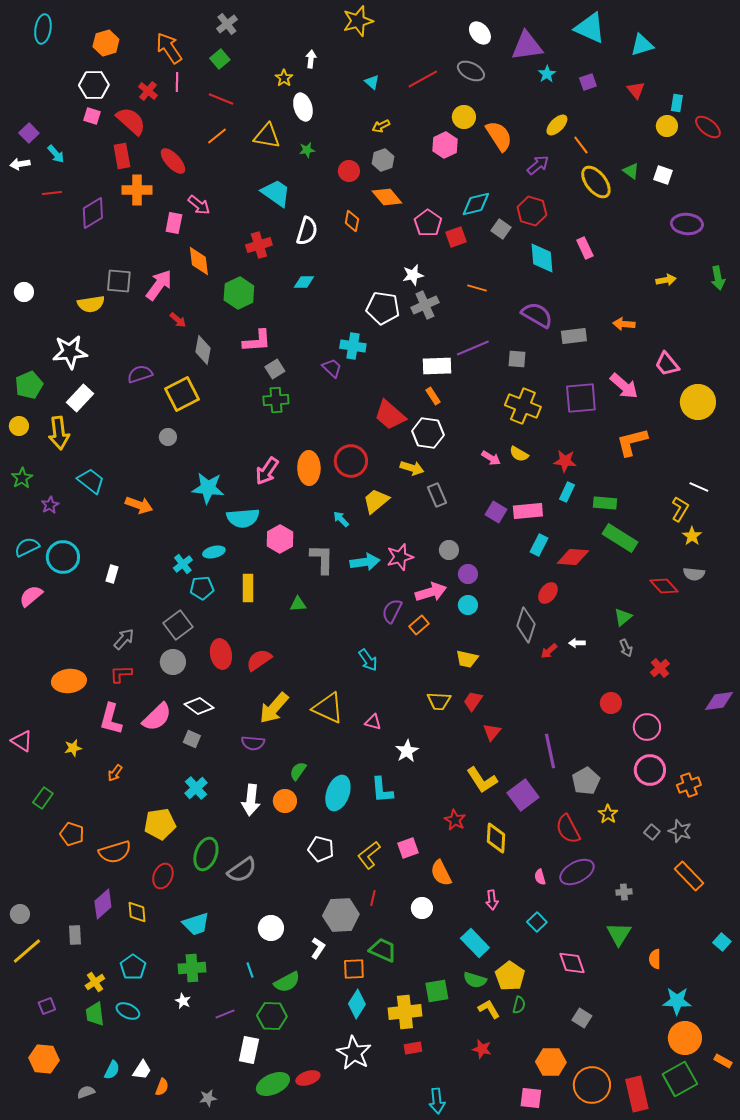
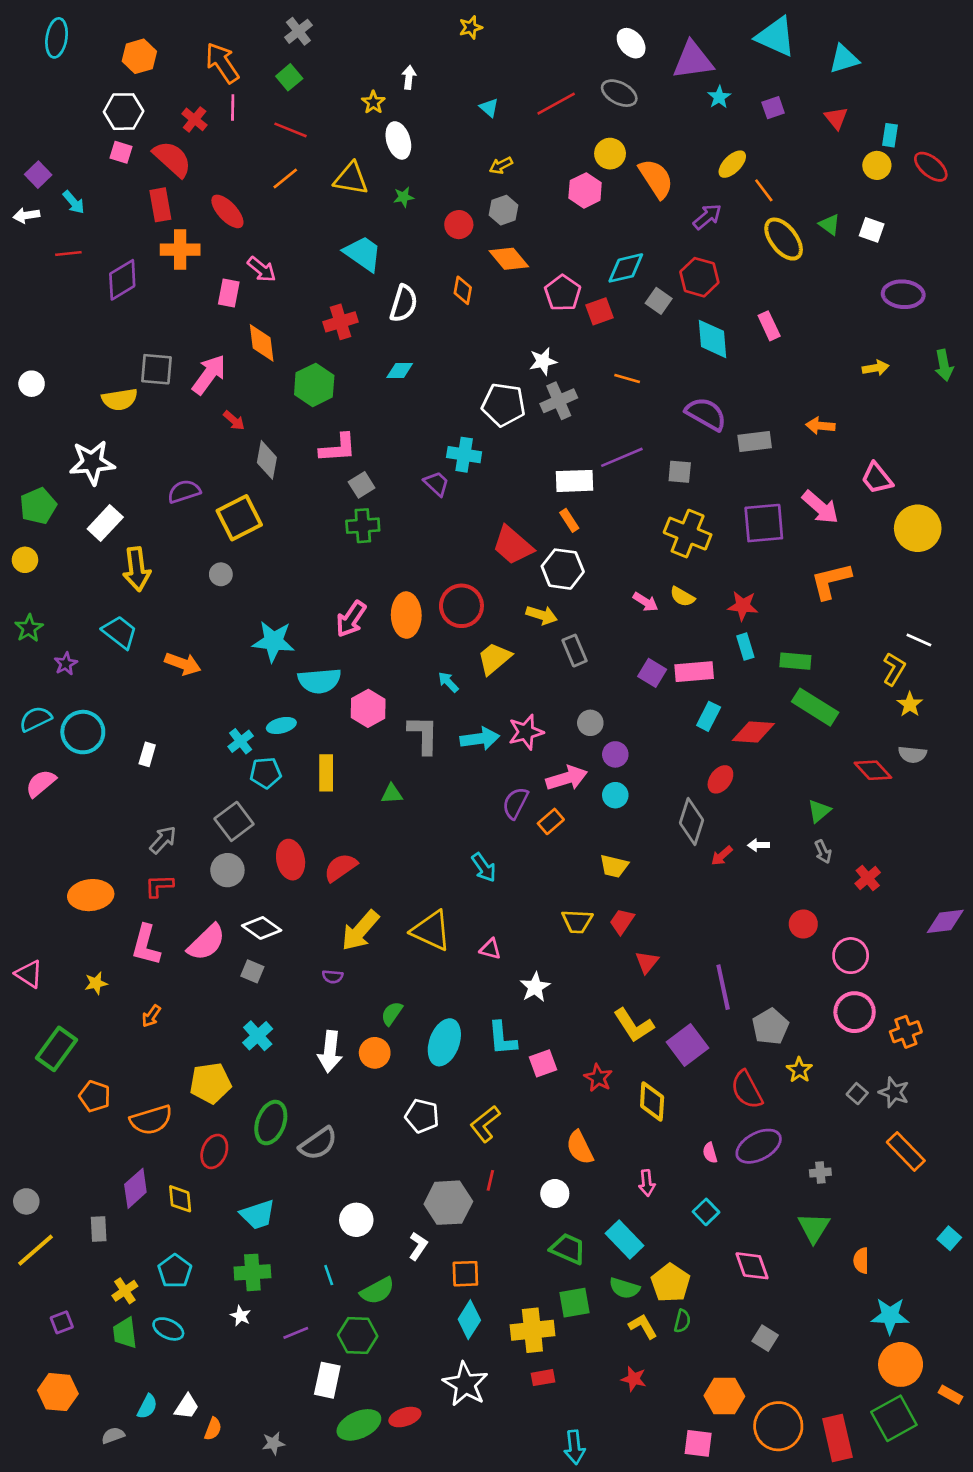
yellow star: (358, 21) -> (471, 27), size x0.6
yellow arrow: (59, 433) -> (137, 569), moved
cyan rectangle: (567, 492) -> (745, 647), turned -42
purple semicircle: (253, 743) -> (333, 977), size x0.7
green rectangle: (43, 798) -> (57, 1049), size x1.5
pink square: (408, 848) -> (543, 1063), moved
green trapezoid: (383, 950) -> (568, 1249), moved

